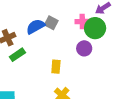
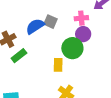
green circle: (95, 28) -> (72, 48), moved
purple circle: (84, 48) -> (83, 34), moved

